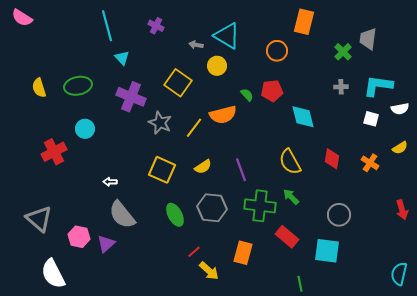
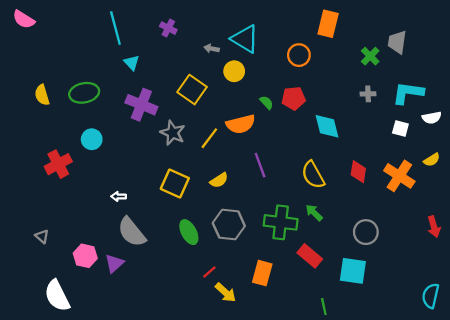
orange cross: (370, 163) -> (399, 176), size x1.6
purple line: (241, 170) -> (260, 165), moved
gray triangle: (39, 219) -> (42, 236), size x0.5

